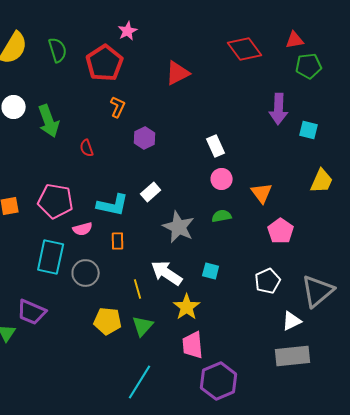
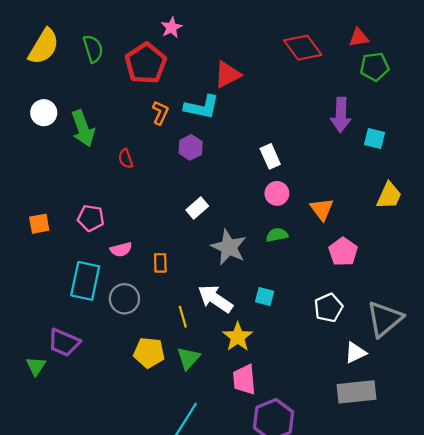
pink pentagon: (56, 201) -> (91, 218), size x0.7
cyan L-shape: (113, 205) -> (202, 107), moved

